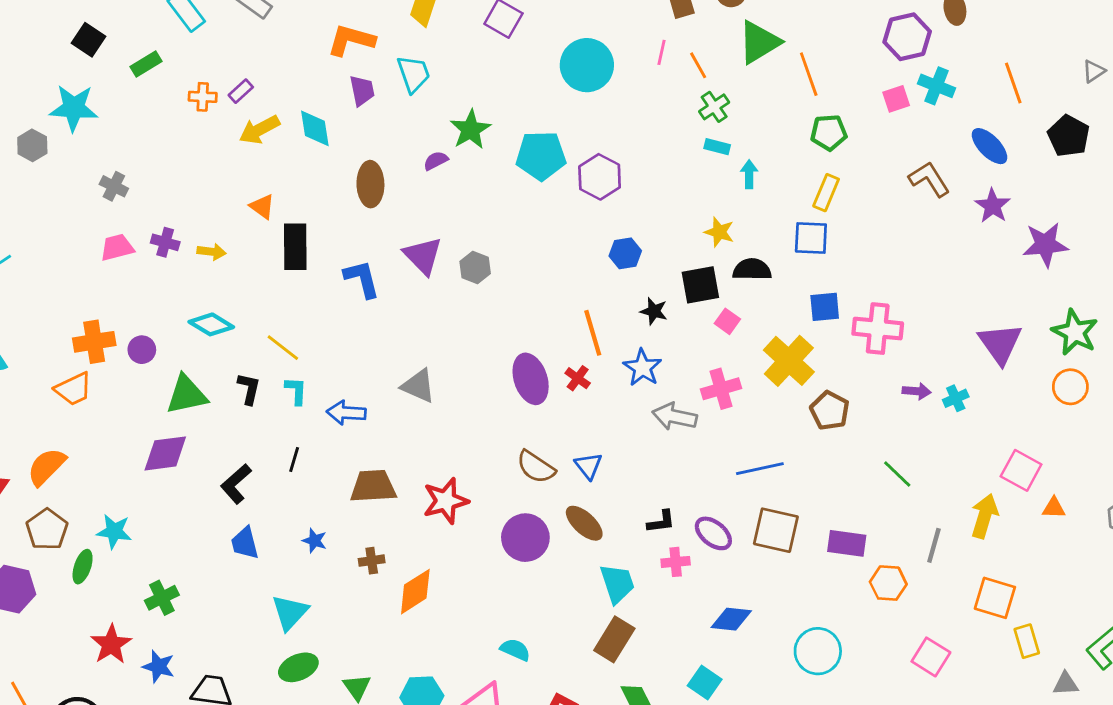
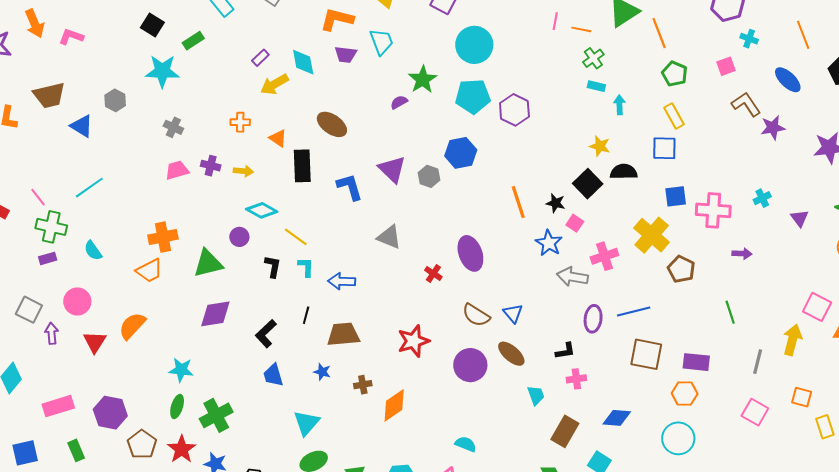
cyan circle: (587, 65) -> (474, 45), moved
orange line: (698, 65) -> (581, 29), turned -48
cyan cross: (936, 86) -> (749, 39), size x0.7
purple trapezoid: (362, 91) -> (346, 55), turned 110
orange cross: (203, 97) -> (240, 122), moved
pink square: (896, 99) -> (726, 66), moved
cyan star: (74, 108) -> (162, 71), moved
cyan diamond: (315, 128) -> (303, 62), moved
green pentagon: (829, 133) -> (675, 74), turned 30
brown ellipse: (370, 184) -> (332, 124), moved, turned -52
yellow rectangle: (826, 193) -> (674, 116), turned -50
purple star: (993, 206) -> (773, 128), moved, turned 30
blue hexagon: (625, 253) -> (461, 153), moved, size x1.4
black square: (700, 285) -> (588, 184), turned -32
pink square: (727, 321) -> (575, 223), moved
cyan diamond: (211, 324) -> (262, 210), moved
orange line: (593, 333) -> (518, 202), moved
purple triangle: (1000, 344) -> (800, 218), size x0.6
purple circle: (142, 350) -> (239, 237), moved
red cross: (578, 378) -> (433, 273), moved
gray triangle: (418, 386) -> (389, 237), moved
green triangle: (187, 395) -> (208, 263), moved
cyan cross: (956, 398) -> (762, 198), moved
green line: (897, 474) -> (730, 312), turned 30
brown trapezoid: (373, 486) -> (343, 334), moved
brown pentagon: (47, 529) -> (142, 444), moved
purple ellipse: (713, 533) -> (593, 319), moved, turned 60
green ellipse: (83, 567) -> (177, 406), moved
cyan trapezoid: (617, 583) -> (536, 395), size x0.7
orange hexagon: (888, 583) -> (685, 393), moved
green cross: (162, 598) -> (216, 415), size x1.4
orange square: (995, 598) -> (802, 397), size x0.7
brown rectangle: (614, 639) -> (565, 431), moved
pink square: (931, 657) -> (755, 412), moved

